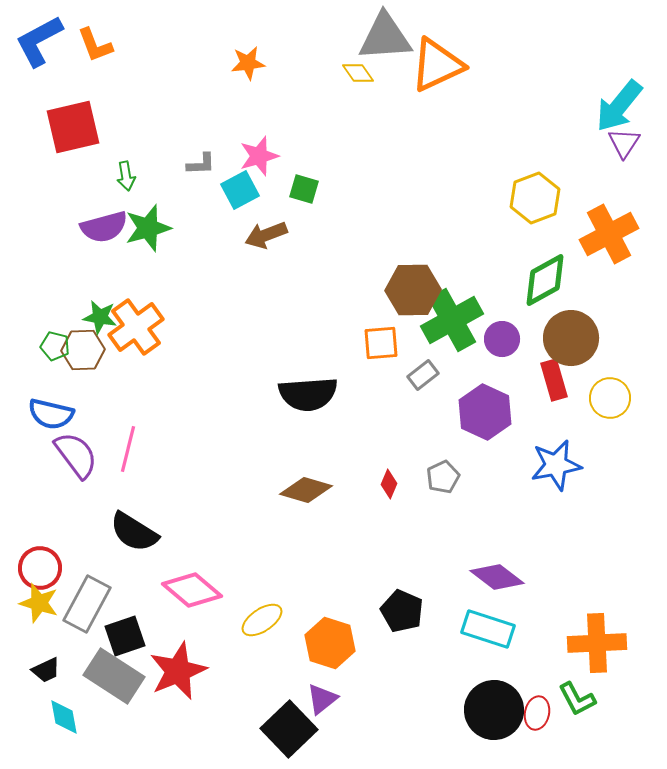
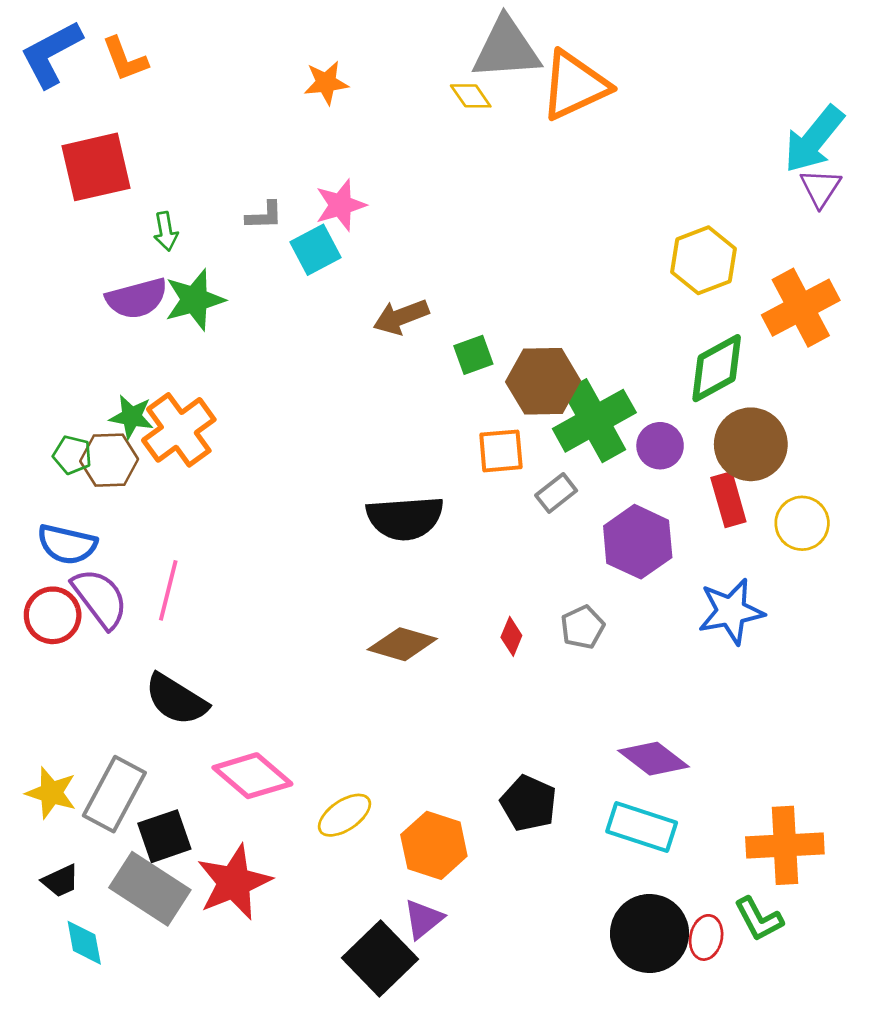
green square: (304, 189) -> (473, 355), moved, turned -36
brown arrow: (266, 235) -> (401, 317), moved
red circle: (40, 568) -> (53, 615), moved

